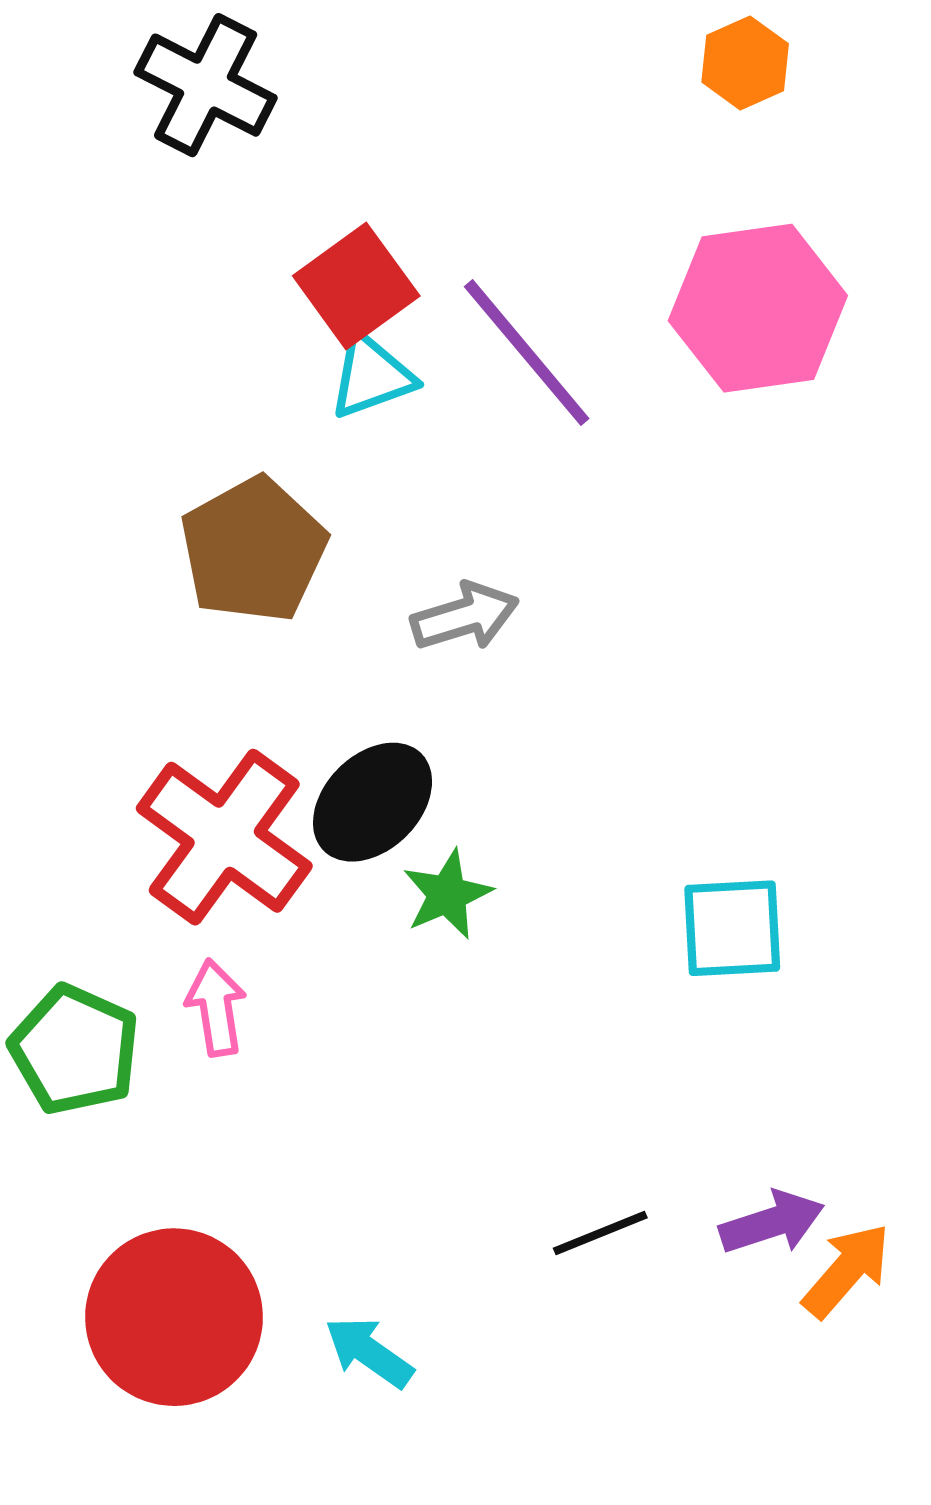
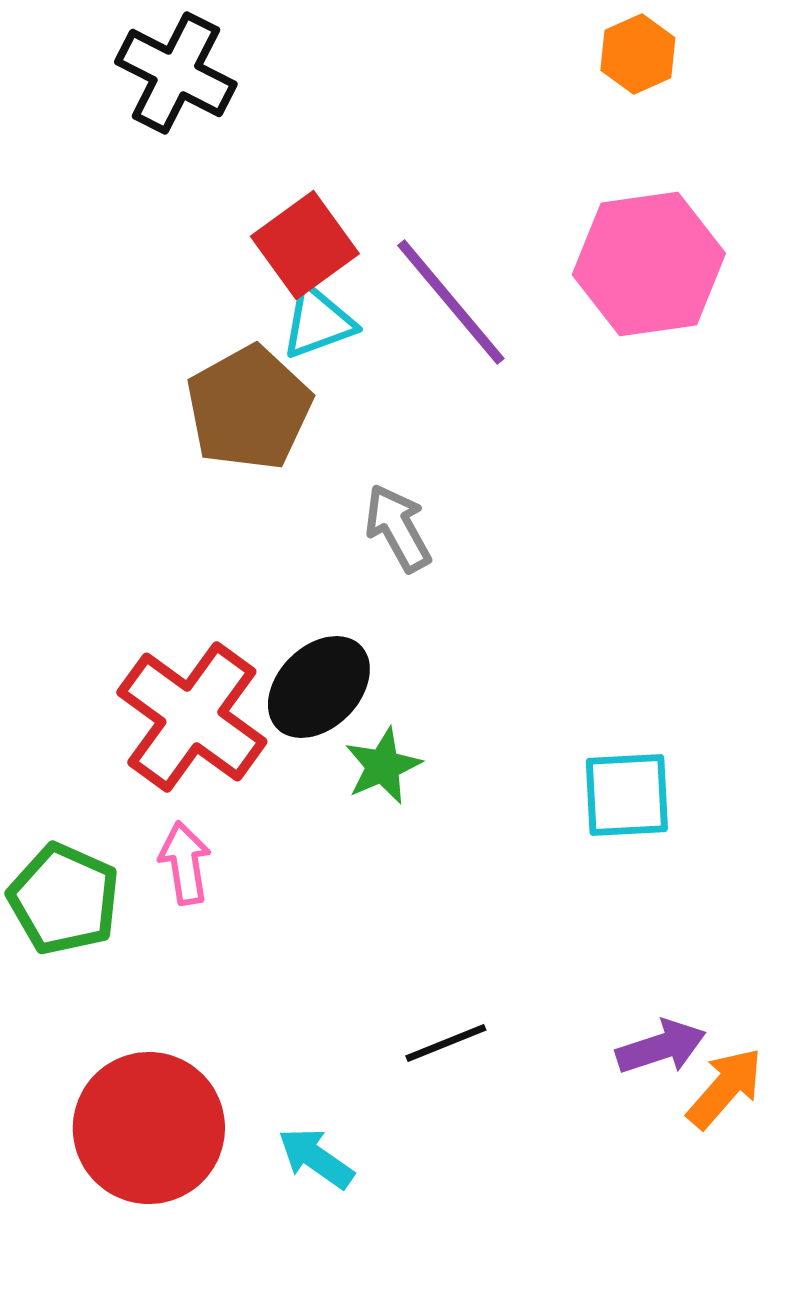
brown pentagon: (253, 550) -> (249, 408), moved
gray arrow: (465, 616) -> (398, 528), turned -102
black line: (600, 1233) -> (446, 1043), moved

